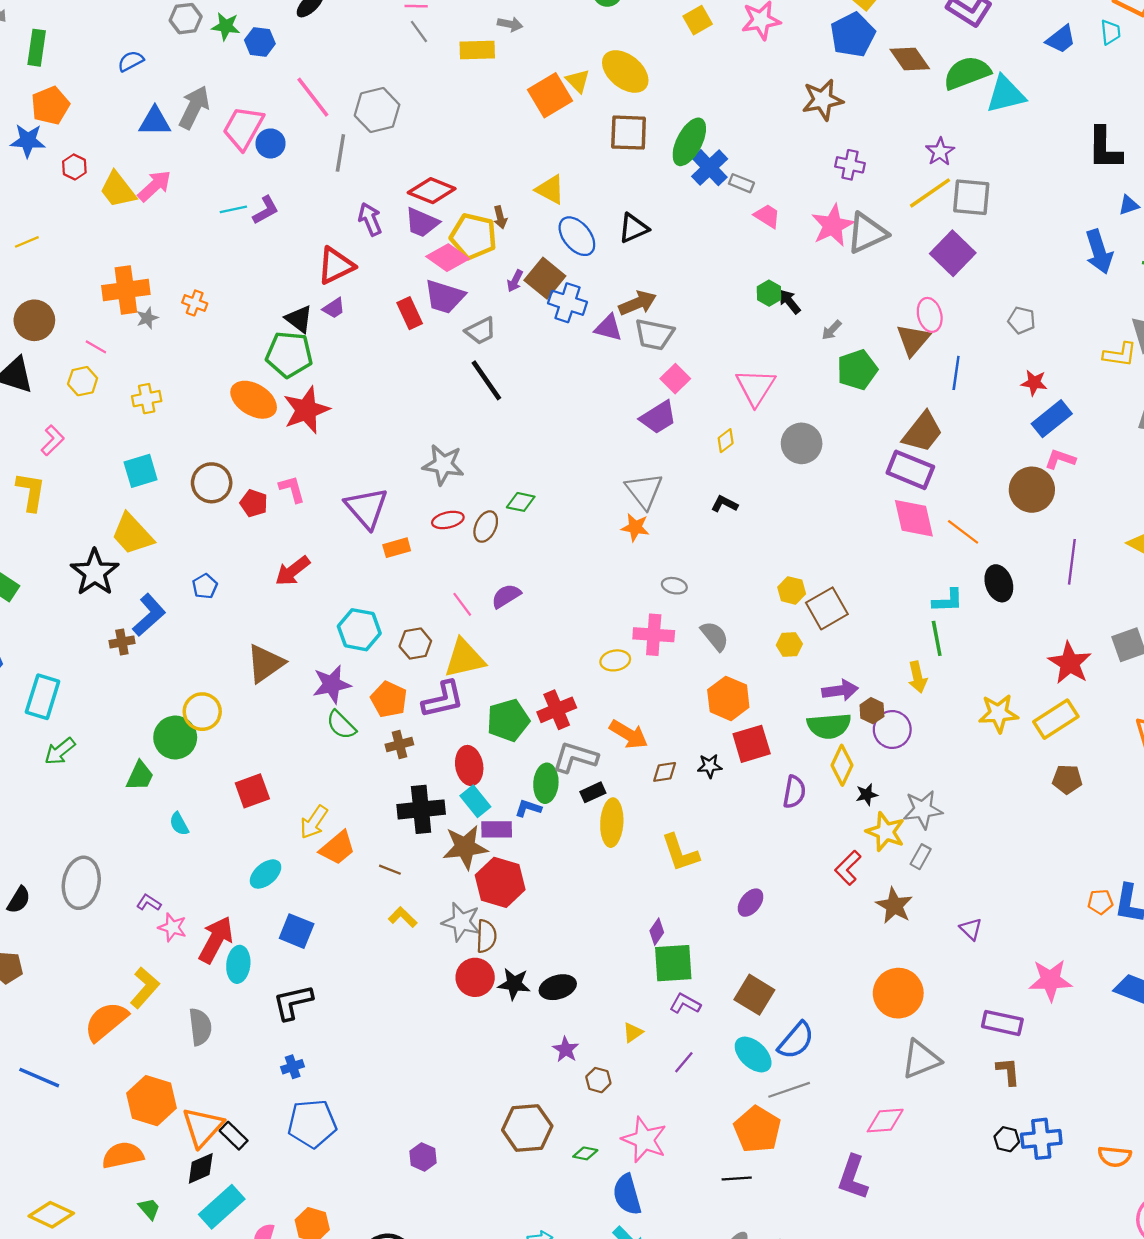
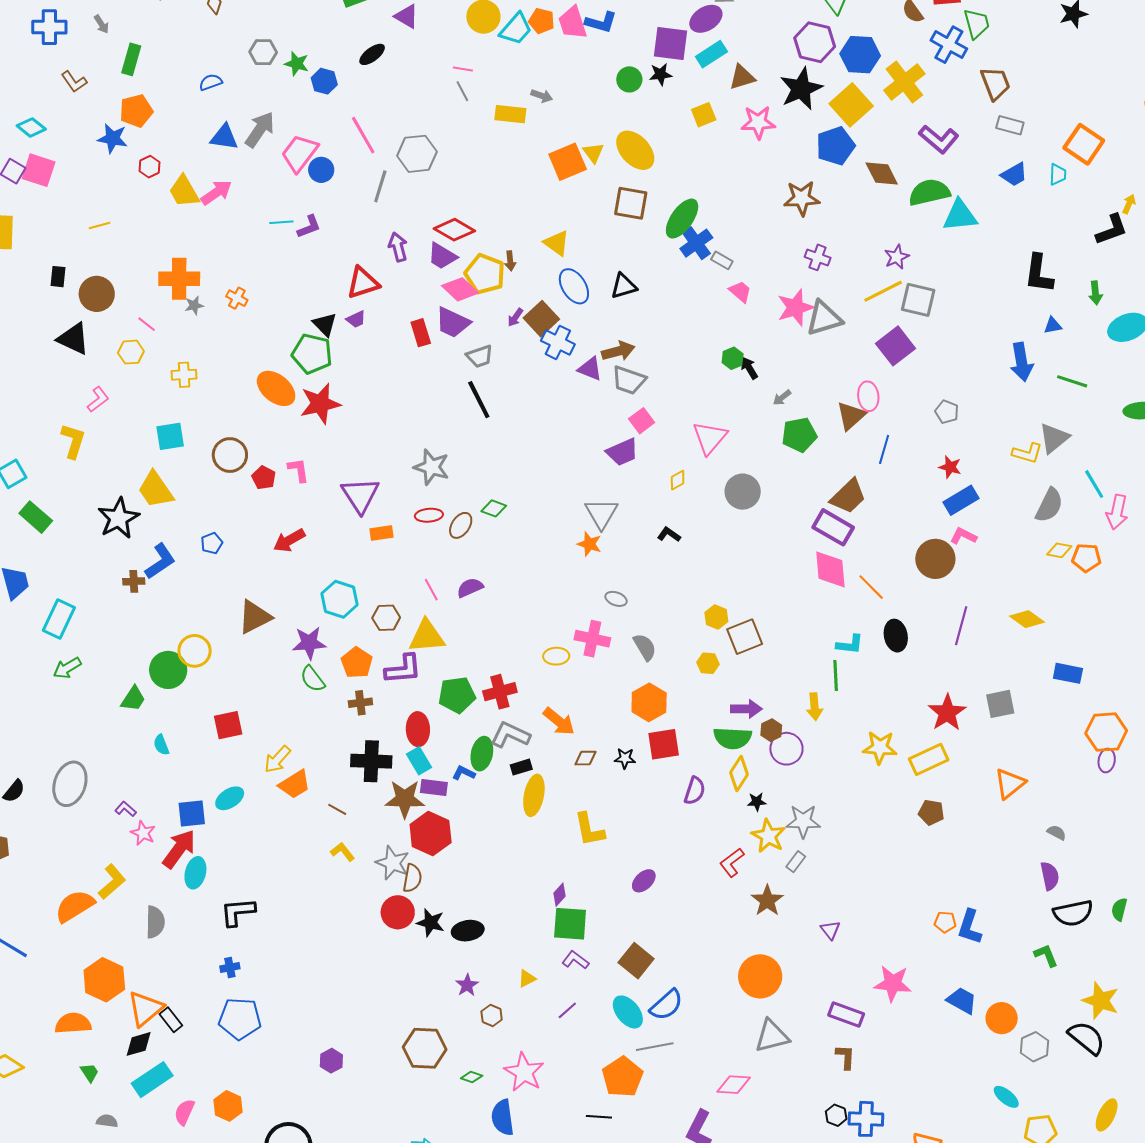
blue square: (297, 931) -> (192, 813), moved, turned -36

